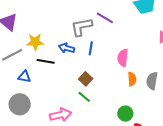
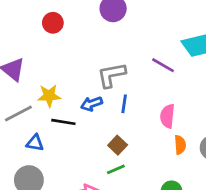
purple line: (105, 18) -> (163, 65), moved
blue arrow: (67, 48) -> (92, 104), turned -35
green line: (84, 97) -> (116, 169), turned -64

